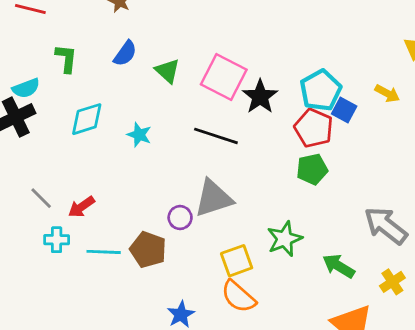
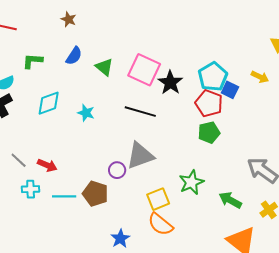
green L-shape: (66, 58) -> (32, 61), turned -90
red arrow: (82, 207) -> (47, 165), turned -120

